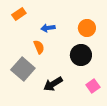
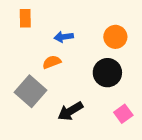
orange rectangle: (19, 14) -> (25, 18), turned -56
orange semicircle: (39, 47) -> (52, 62), turned -88

